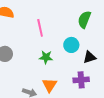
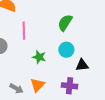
green semicircle: (84, 19) -> (65, 23), moved
pink line: (40, 28) -> (24, 31), moved

